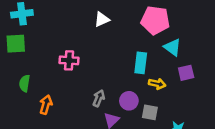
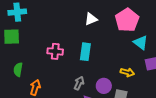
white triangle: (102, 19) -> (91, 19), moved
pink pentagon: (155, 20) -> (127, 20), turned 30
cyan rectangle: (141, 63) -> (85, 52), moved

